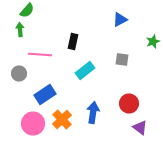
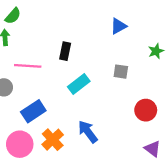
red circle: (129, 104) -> (146, 110), moved
blue arrow: (93, 112) -> (88, 132), turned -45
purple triangle: (140, 128) -> (153, 149), moved

